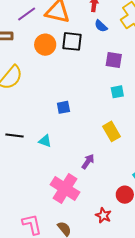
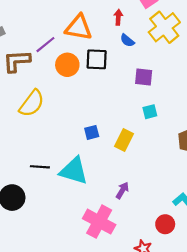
purple line: (27, 14) -> (45, 45), moved
yellow rectangle: (112, 131) -> (124, 140), moved, turned 60
cyan triangle: (45, 141) -> (74, 171), size x2.0

